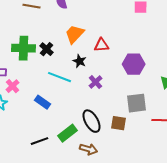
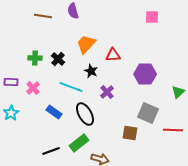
green cross: (24, 48) -> (35, 58), size x0.6
pink cross: (13, 86) -> (33, 88), moved
gray square: (137, 103) -> (148, 113), turned 30
black ellipse: (92, 121) -> (85, 114), moved

